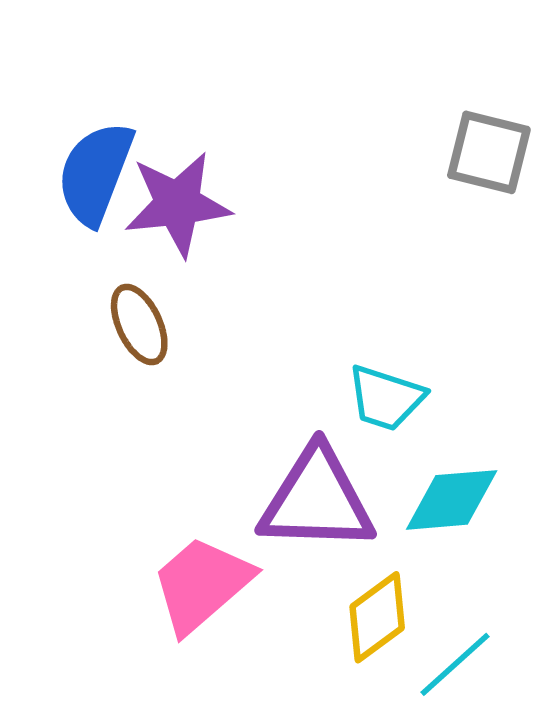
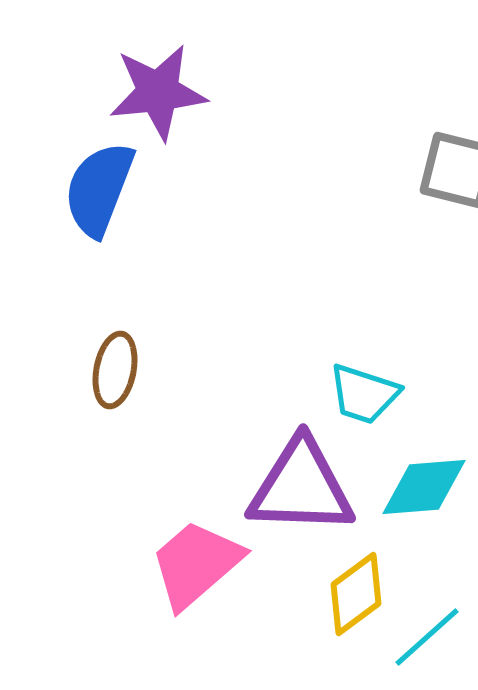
purple star: (178, 204) -> (158, 92), moved
brown ellipse: (139, 325) -> (115, 370), moved, turned 36

